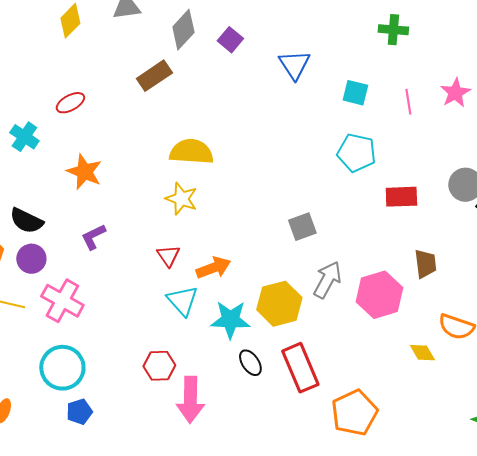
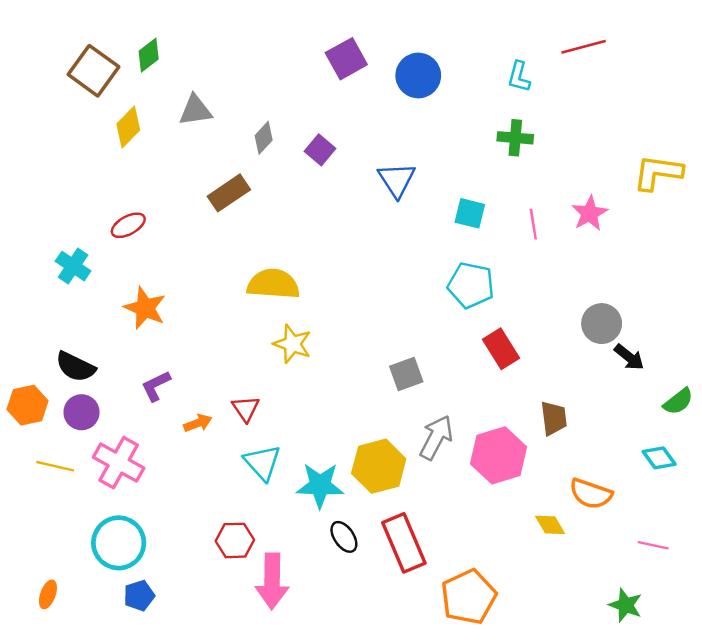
gray diamond: (183, 30) -> (264, 138), size x0.7
red rectangle: (401, 197) -> (501, 349), moved, turned 60
yellow star: (181, 199) -> (292, 344), moved
orange arrow: (213, 268) -> (198, 423), moved, size x0.7

